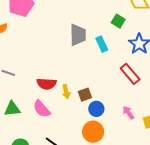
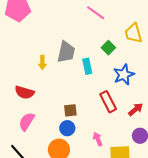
yellow arrow: (66, 92) -> (42, 62), moved
brown square: (85, 95) -> (70, 110), moved
pink semicircle: (42, 109) -> (27, 122), moved, turned 60

